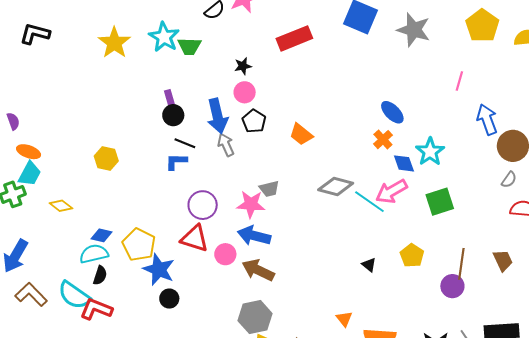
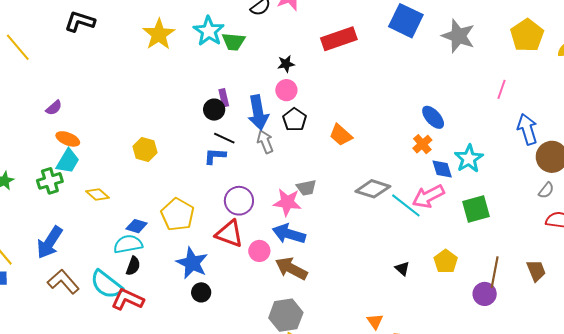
purple rectangle: (170, 99) -> (224, 98), moved
purple semicircle: (13, 121) -> (54, 108), turned 66
yellow pentagon: (139, 245) -> (178, 215), moved

